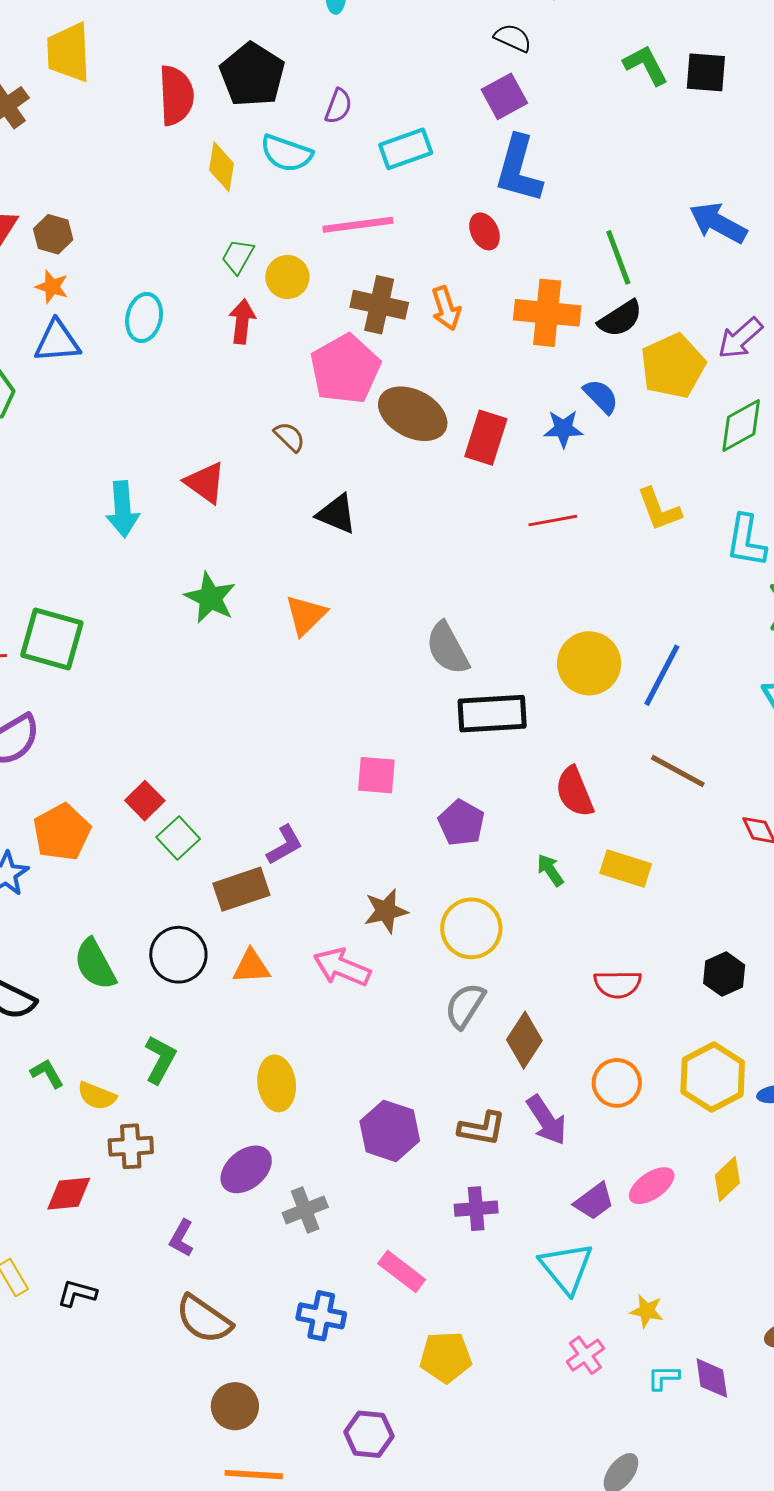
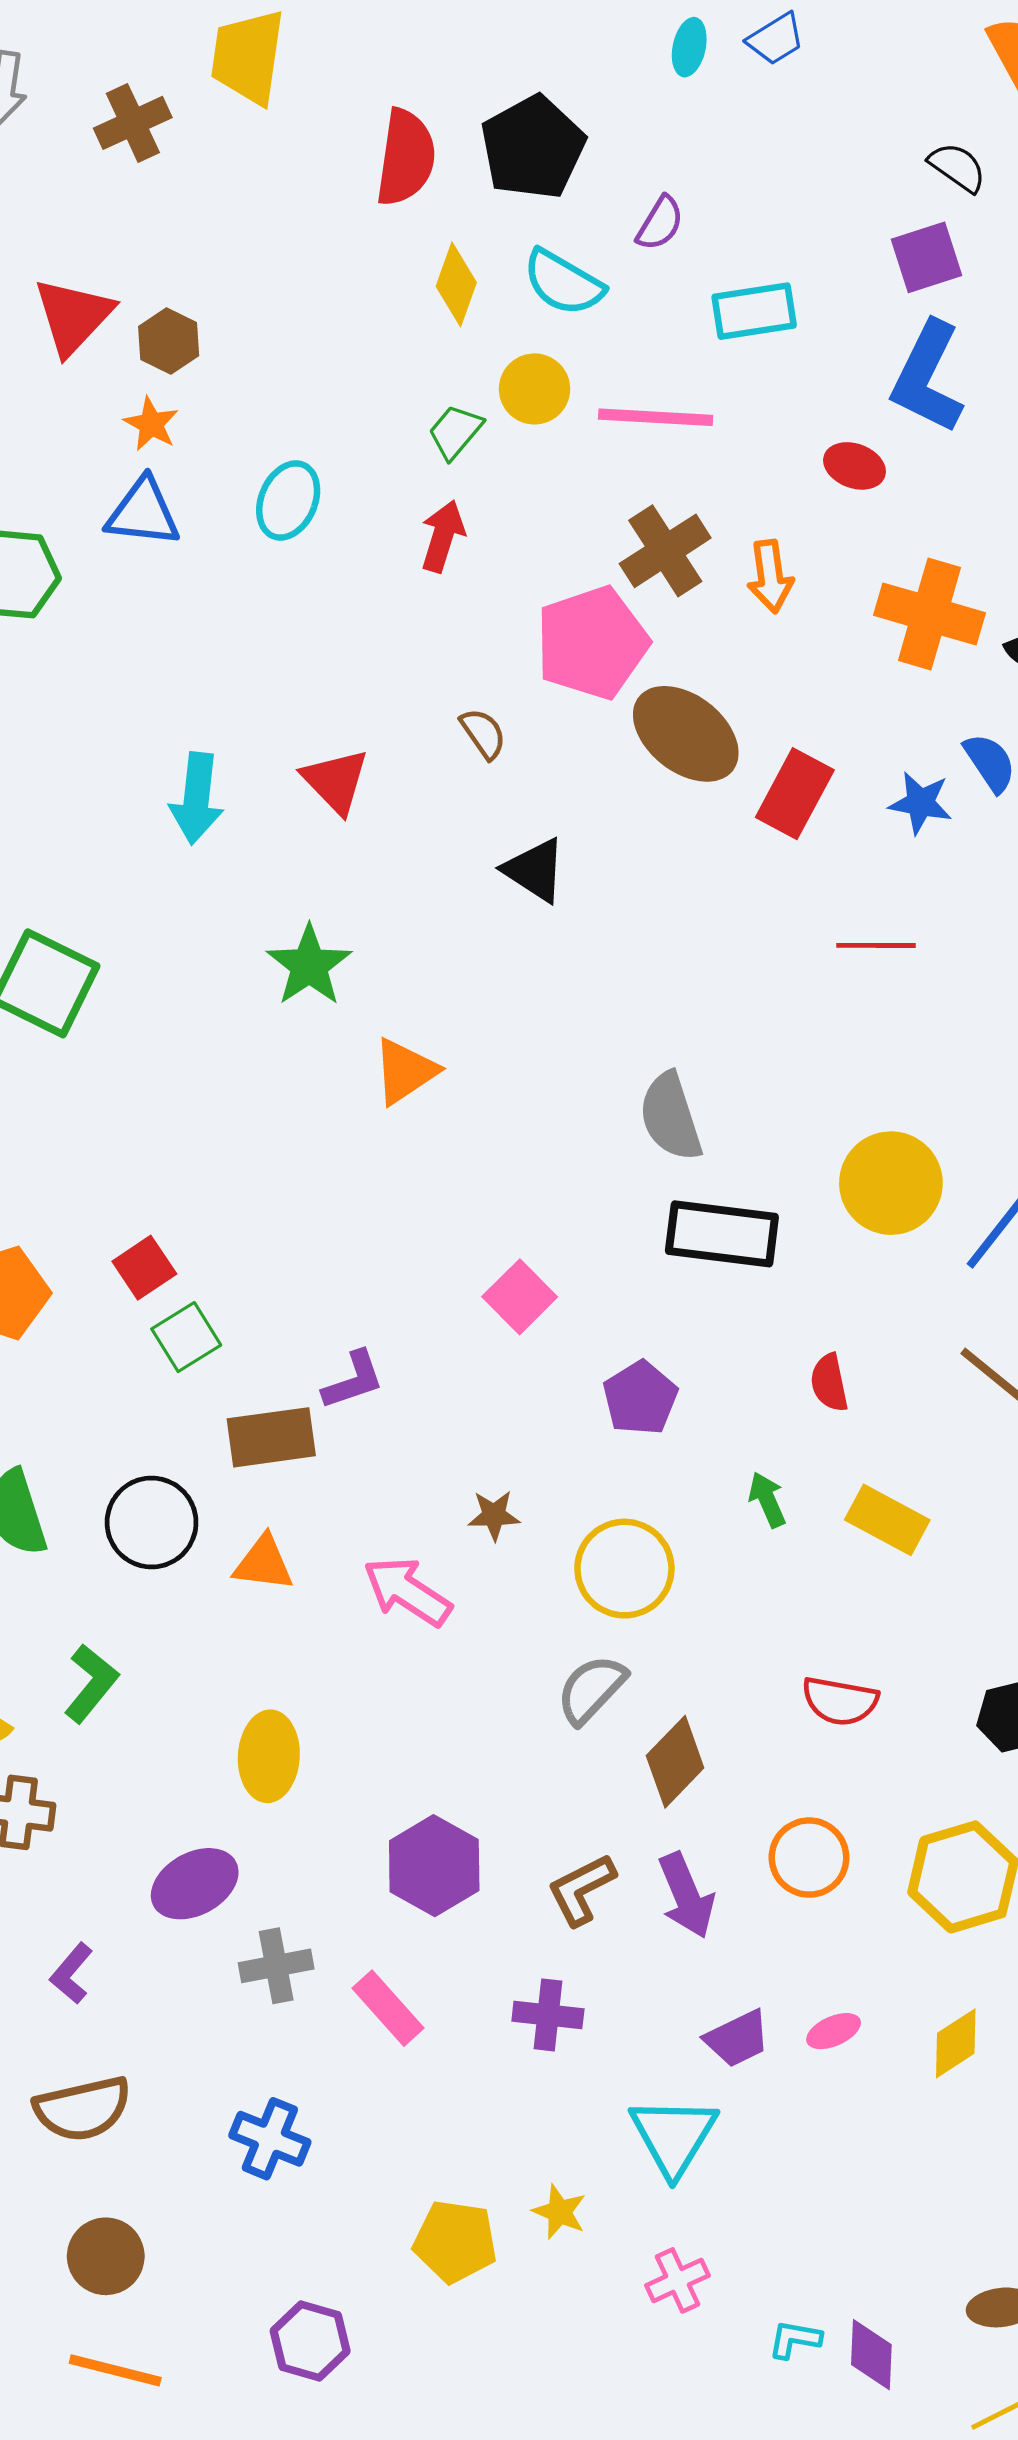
red ellipse: (485, 231) -> (854, 466), turned -54
yellow circle: (287, 277) -> (534, 389), moved
brown cross: (379, 305) -> (665, 551), turned 34
orange triangle: (306, 615) -> (405, 1071), moved
pink square: (376, 775) -> (520, 1297), turned 30
red semicircle: (575, 792) -> (829, 1383), size x0.7
brown star: (386, 911) -> (494, 1515), size x0.7
brown L-shape: (482, 1128) -> (581, 1889), turned 132
pink ellipse: (652, 1186) -> (834, 2031), size x0.7
pink rectangle: (402, 1271) -> (388, 2008), moved
yellow star: (647, 1311) -> (559, 2212), moved
brown semicircle: (204, 1319) -> (83, 2109), turned -58

